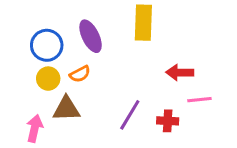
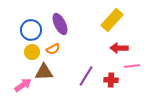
yellow rectangle: (143, 23) -> (112, 20), moved, turned 40
pink arrow: (35, 128) -> (23, 85), turned 42

